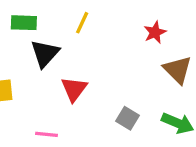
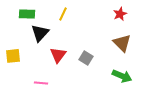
red star: (155, 32) -> (120, 14), moved
gray square: (127, 118) -> (86, 58), moved

